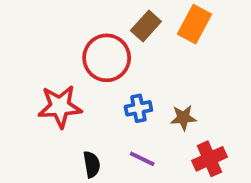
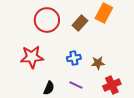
brown rectangle: (146, 26) -> (80, 23), moved
red circle: (107, 58) -> (47, 20), moved
black semicircle: (92, 164) -> (49, 88), turned 32

